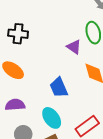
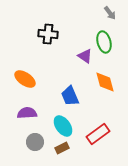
black cross: (18, 34) -> (48, 34), moved

